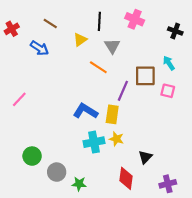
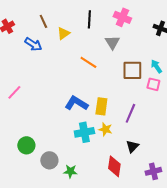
brown line: (50, 24) -> (43, 21), turned 32
yellow triangle: (80, 40) -> (63, 33), moved
gray triangle: (112, 46) -> (112, 42), moved
cyan arrow: (169, 63) -> (156, 66), moved
purple line: (123, 91) -> (130, 113), moved

